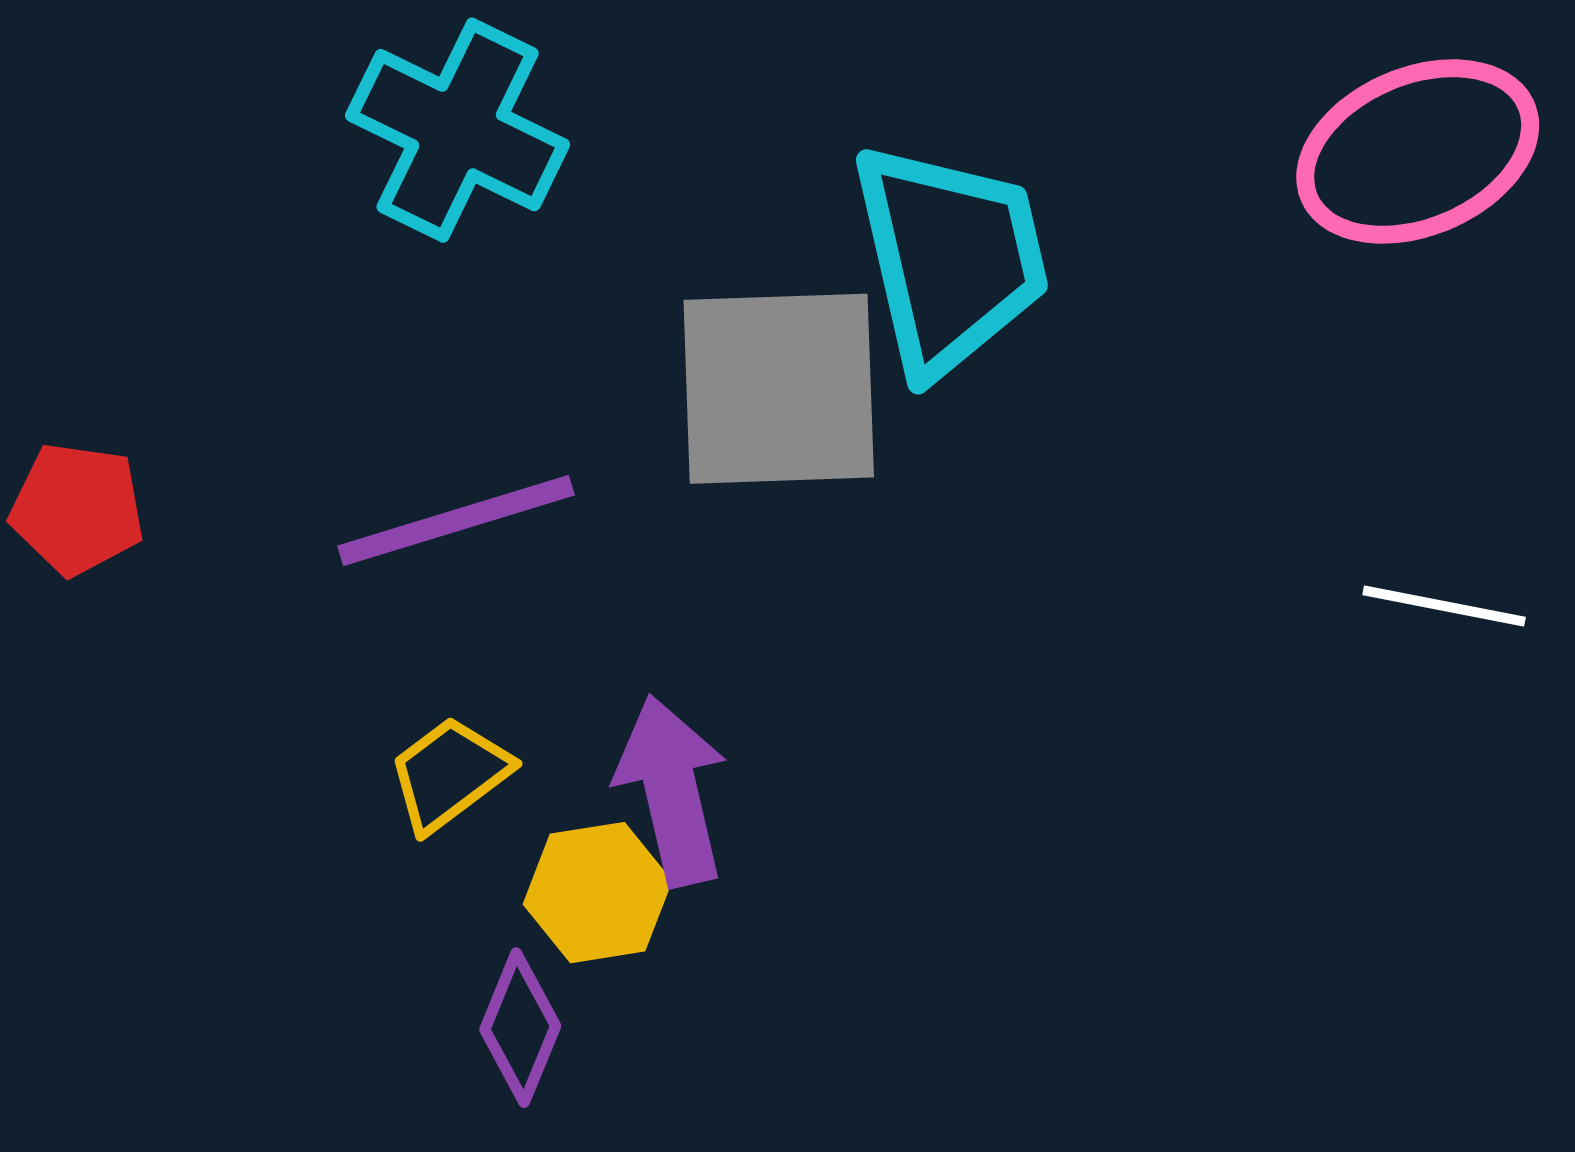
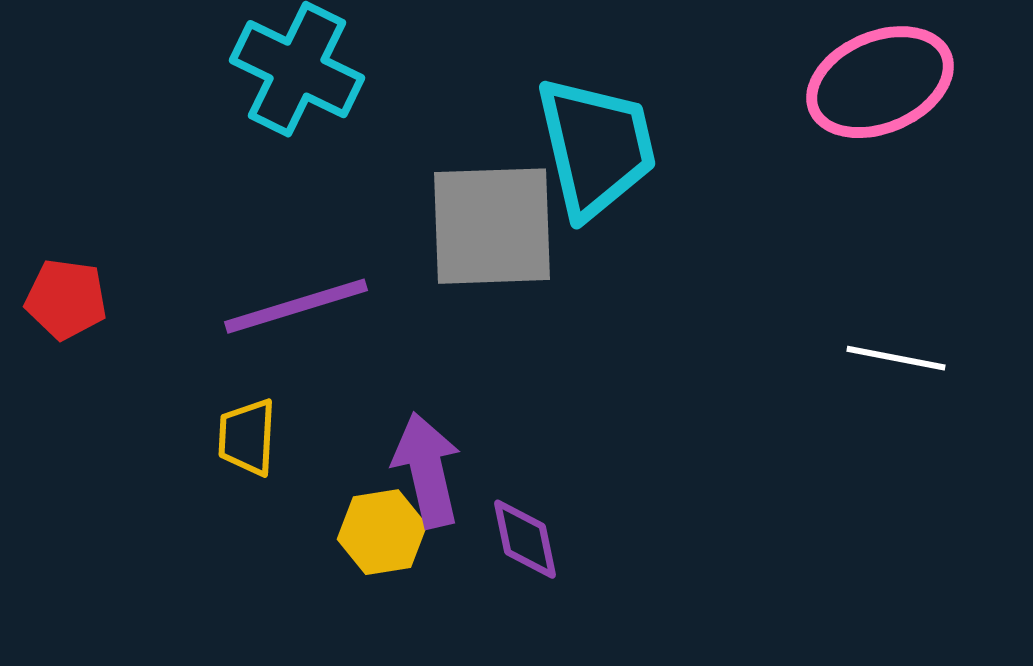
yellow trapezoid: (449, 774) -> (247, 437), moved, turned -50
purple diamond: (520, 1028) -> (525, 539), moved, turned -34

